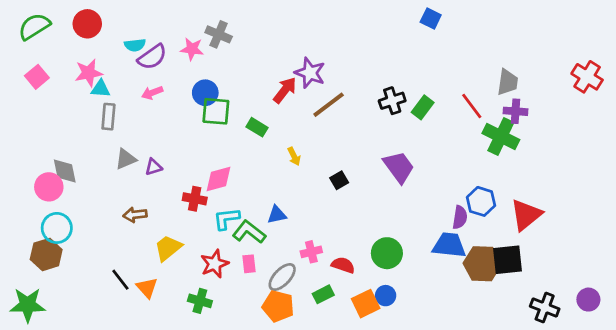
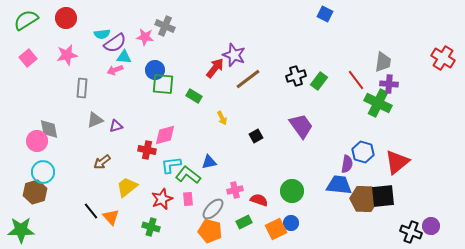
cyan triangle: (101, 89) -> (124, 57), moved
brown arrow: (135, 215) -> (102, 162), turned -30
purple circle: (588, 300) -> (431, 226), moved

